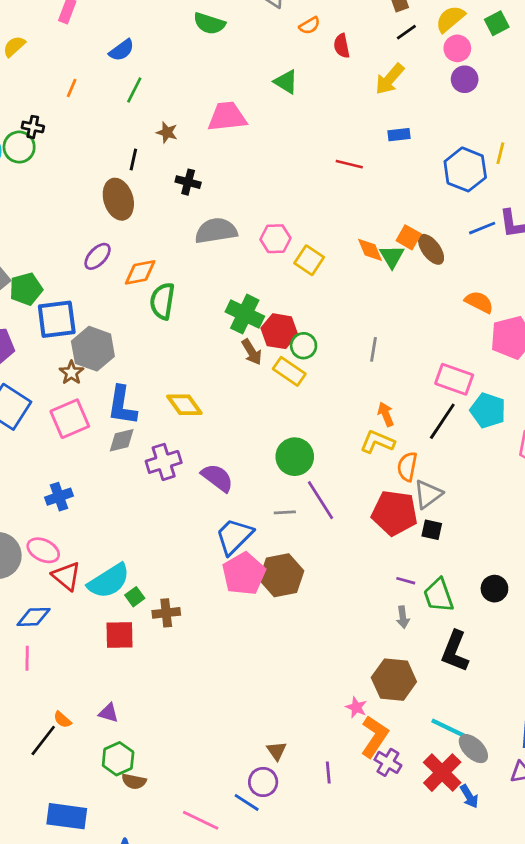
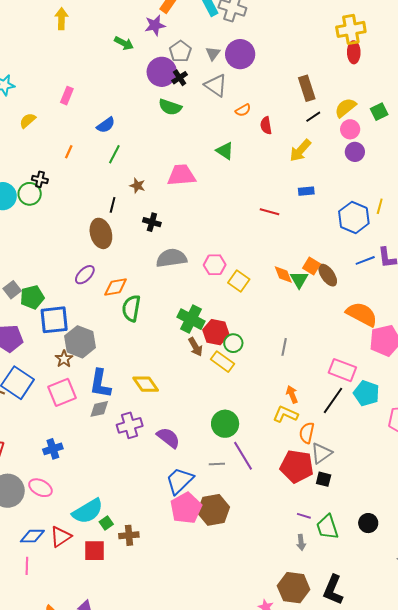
orange semicircle: (479, 302) -> (362, 314), size x1.5
red triangle: (66, 576) -> (61, 537), moved, turned 45
black L-shape: (455, 651) -> (333, 590), moved

